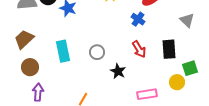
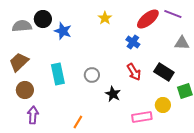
gray triangle: (187, 20) -> (182, 43), turned -42
black rectangle: (169, 49) -> (164, 72), turned -54
yellow circle: (177, 82) -> (163, 105), moved

